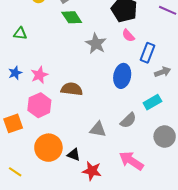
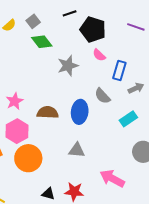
gray star: (96, 44) -> (68, 66), turned 30
blue ellipse: (122, 76) -> (80, 112), moved
gray semicircle: (128, 120) -> (102, 96), moved, turned 96
orange circle: (48, 148) -> (28, 158), moved
black triangle: (74, 155) -> (48, 194), moved

